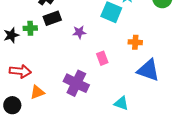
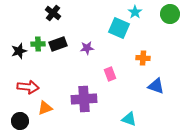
black rectangle: (52, 18) -> (58, 44), moved
blue triangle: (148, 70) -> (156, 86), size x0.7
purple cross: (76, 83) -> (84, 99), turned -30

